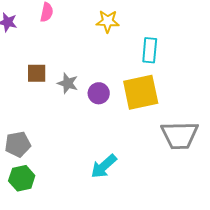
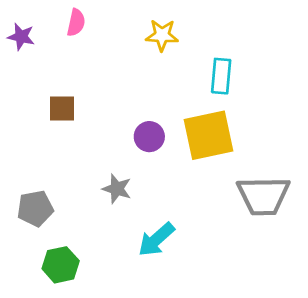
gray star: (68, 83) -> (117, 189), moved
green hexagon: (22, 178) -> (61, 265), moved

